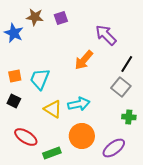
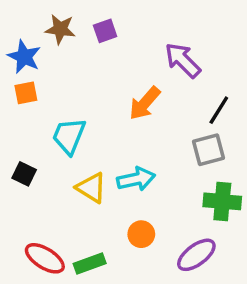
orange square: (15, 76) -> (26, 93), moved
gray square: (121, 87) -> (208, 150), turned 36
green cross: (129, 117) -> (222, 201), size x1.5
orange circle: (82, 136) -> (141, 234), size x0.6
red ellipse: (26, 137) -> (45, 258), moved

